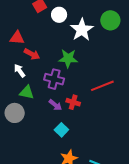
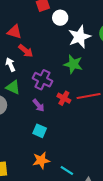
green star: (68, 58) -> (73, 64), moved
red cross: (73, 102) -> (64, 98), moved
cyan square: (61, 130) -> (40, 131), turned -32

